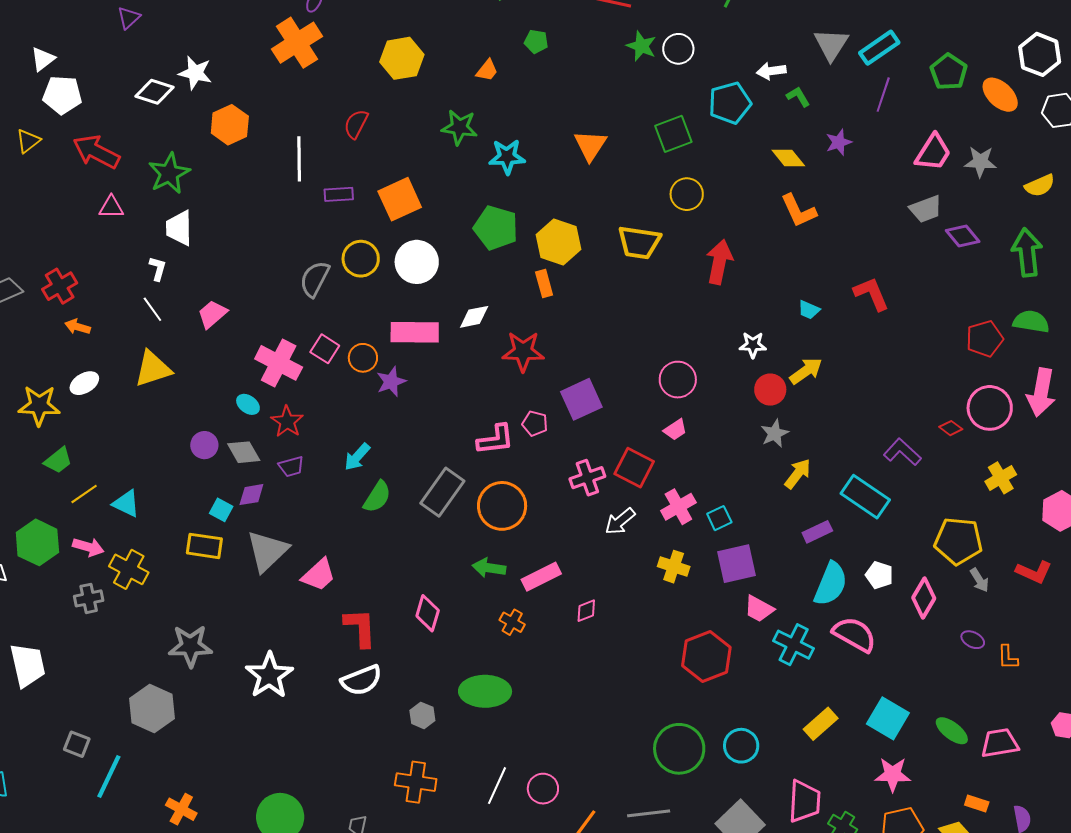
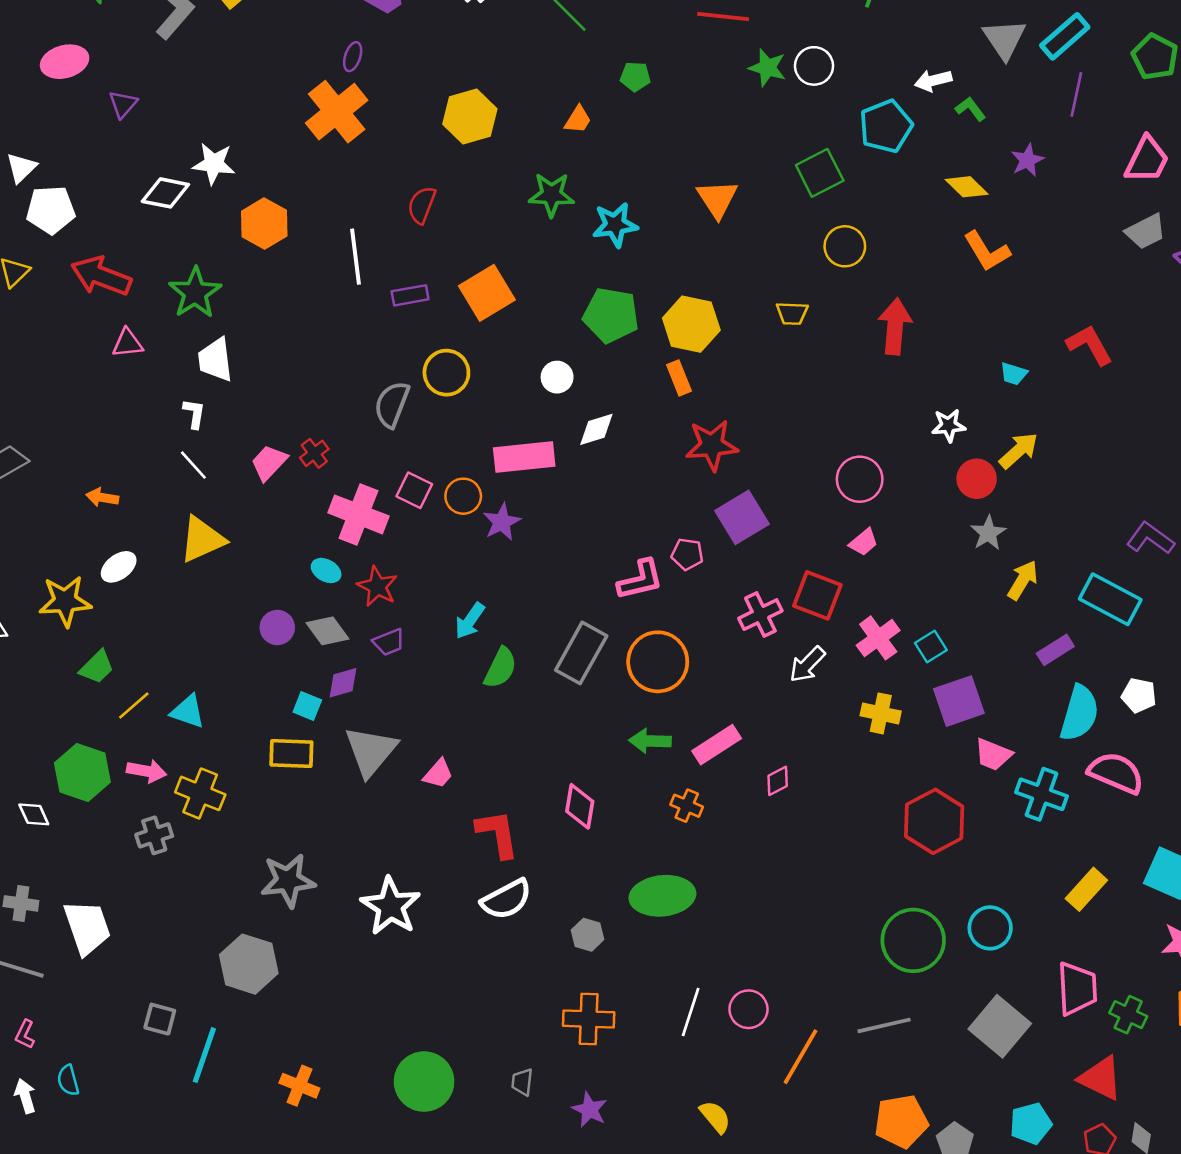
yellow trapezoid: (639, 242) -> (792, 313), size x0.6
white circle: (417, 262) -> (557, 377), moved, size x0.6
red cross: (60, 286) -> (314, 453), moved, size x0.7
red star: (523, 351) -> (712, 445), moved
pink trapezoid: (319, 575) -> (438, 774), size x0.7

